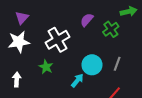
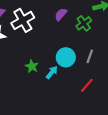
white cross: (57, 40) -> (23, 20), moved
green star: (46, 67) -> (32, 66), moved

